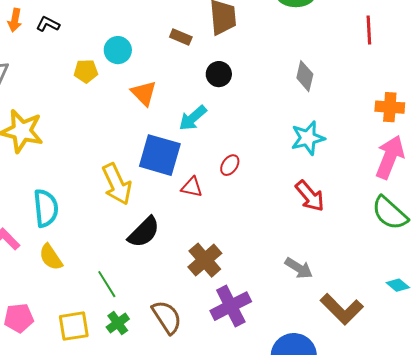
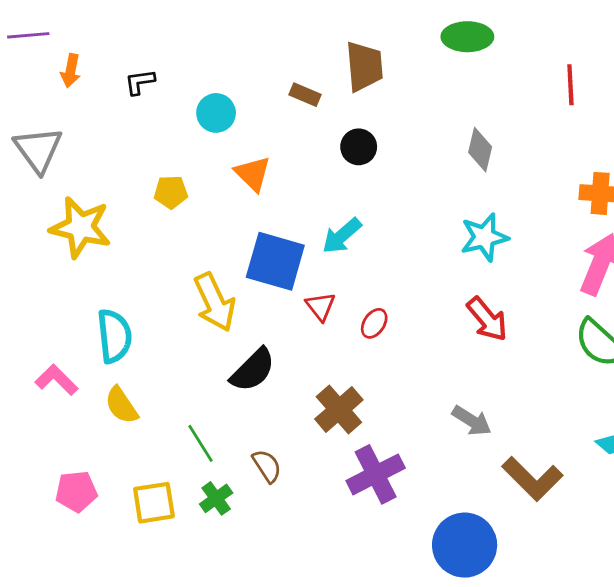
black L-shape: (48, 24) -> (140, 82), moved, turned -35
yellow pentagon: (86, 71) -> (171, 192), moved
cyan arrow: (193, 118) -> (342, 236), moved
red ellipse: (230, 165) -> (374, 323), moved
red triangle: (192, 187) -> (321, 306), turned 40
brown semicircle: (167, 317) -> (267, 466), moved, size x0.7

